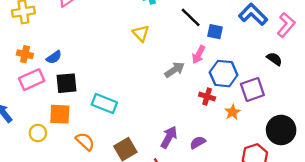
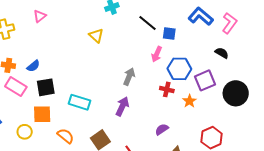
yellow triangle: (141, 33) -> (96, 36), moved
gray arrow: (175, 70) -> (129, 76), moved, turned -30
pink rectangle: (32, 80) -> (16, 87), turned 60
black circle: (281, 130) -> (236, 93), moved
purple arrow: (169, 137) -> (122, 106), moved

